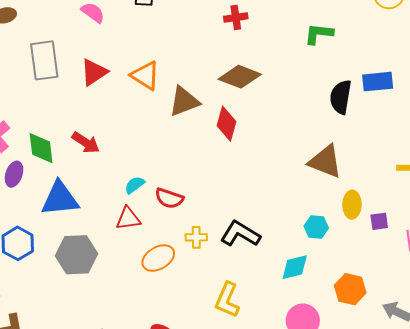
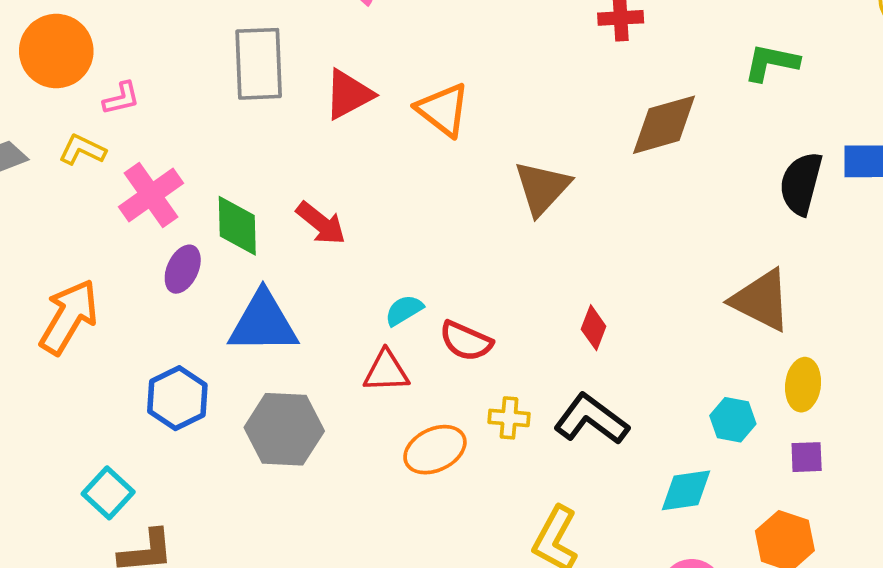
brown diamond: (240, 77) -> (664, 125), moved, turned -42
brown triangle: (184, 101) -> (542, 188), moved, turned -32
red diamond: (227, 124) -> (594, 328), moved, size x0.7
purple square: (379, 221) -> (807, 457), moved

